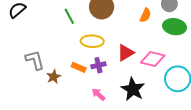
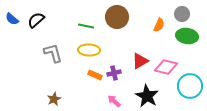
green line: (69, 16) -> (86, 26), turned -49
yellow ellipse: (92, 41) -> (89, 50), moved
gray L-shape: (35, 60) -> (53, 53), moved
brown star: (54, 77) -> (54, 99), moved

